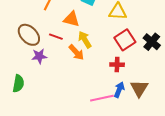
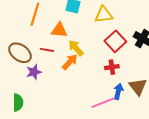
orange arrow: (76, 52) -> (70, 62), turned -84

